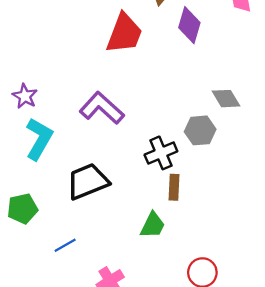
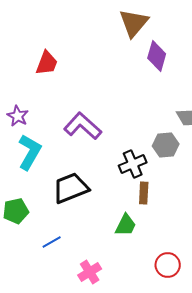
red trapezoid: (124, 33) -> (47, 63), moved, size x0.7

